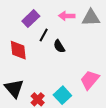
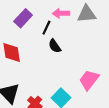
black line: (44, 35) -> (46, 28), moved

